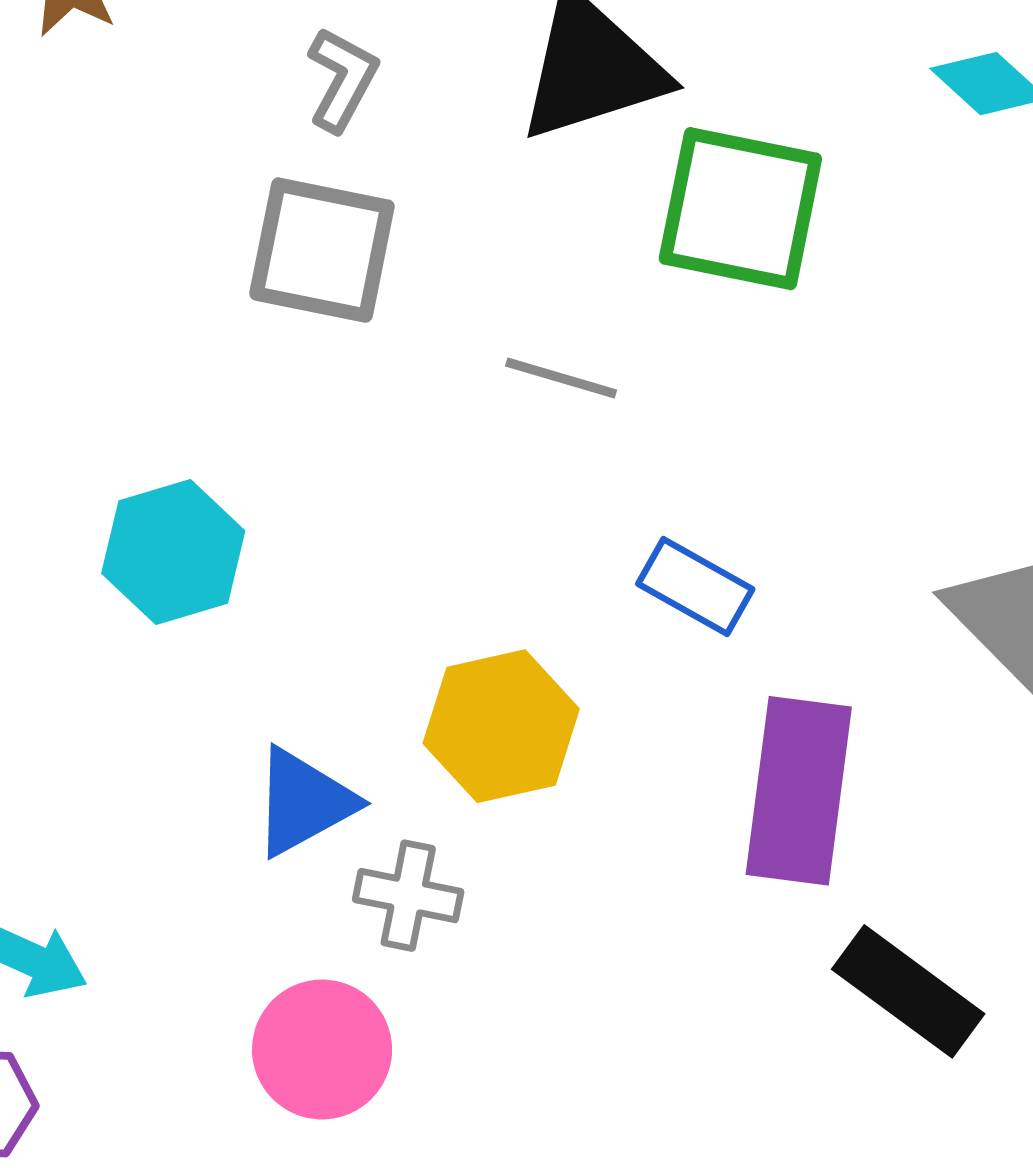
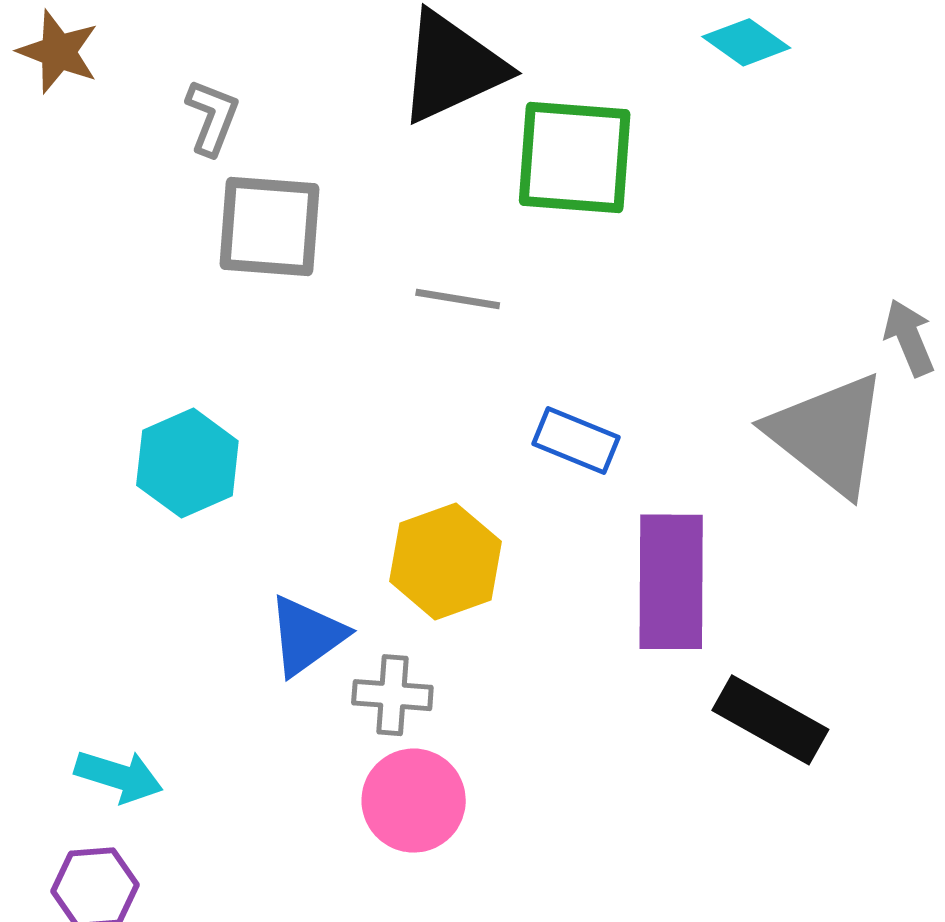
gray L-shape: (342, 79) -> (212, 117), moved
pink circle: (322, 1049) -> (414, 801), moved

